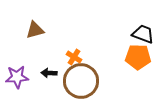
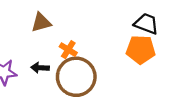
brown triangle: (35, 30) -> (41, 22), moved

